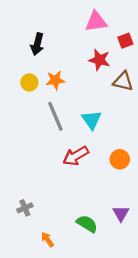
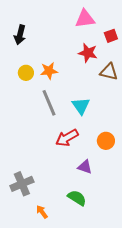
black arrow: (37, 44) -> (20, 35), moved
gray cross: (25, 208) -> (22, 184), size x1.6
purple triangle: (121, 214) -> (85, 167), moved, turned -42

